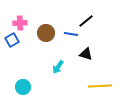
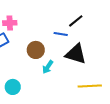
brown circle: (46, 33) -> (36, 50), moved
black triangle: (86, 54) -> (76, 54), size x1.6

